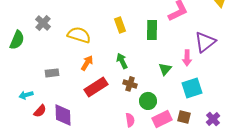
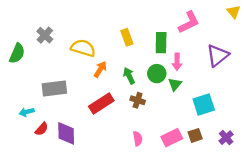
pink arrow: (187, 58) -> (177, 62), moved
orange arrow: (87, 63) -> (100, 69), moved
gray rectangle: (52, 73) -> (54, 89), size x1.6
green circle: (148, 101) -> (157, 74), moved
brown square: (184, 117) -> (195, 135), turned -32

